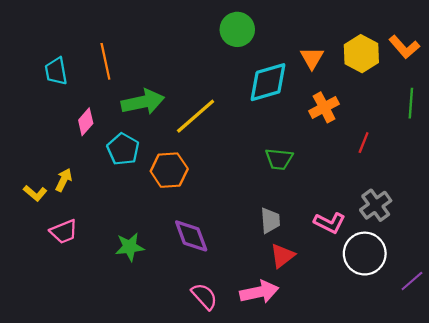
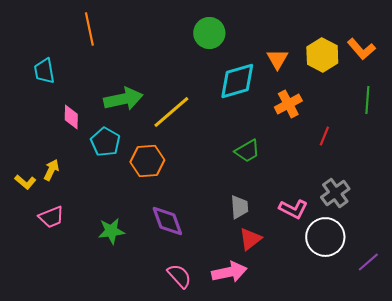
orange line: (105, 61) -> (89, 29), moved
pink diamond: (86, 122) -> (71, 117), turned -40
green trapezoid: (279, 159) -> (247, 151), turned -36

